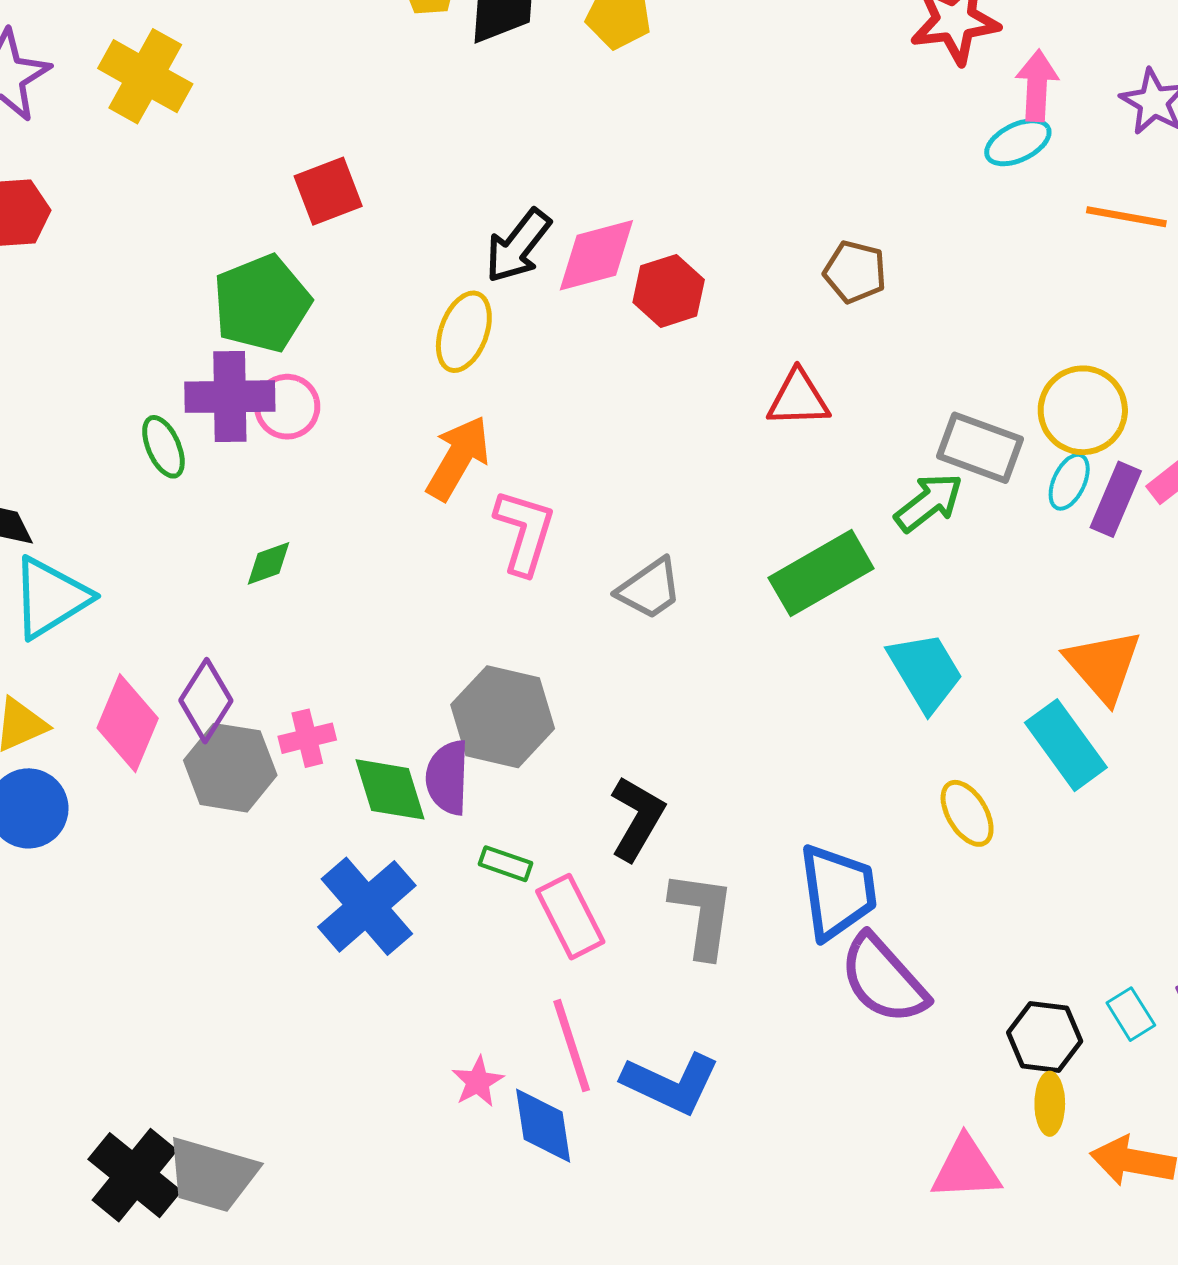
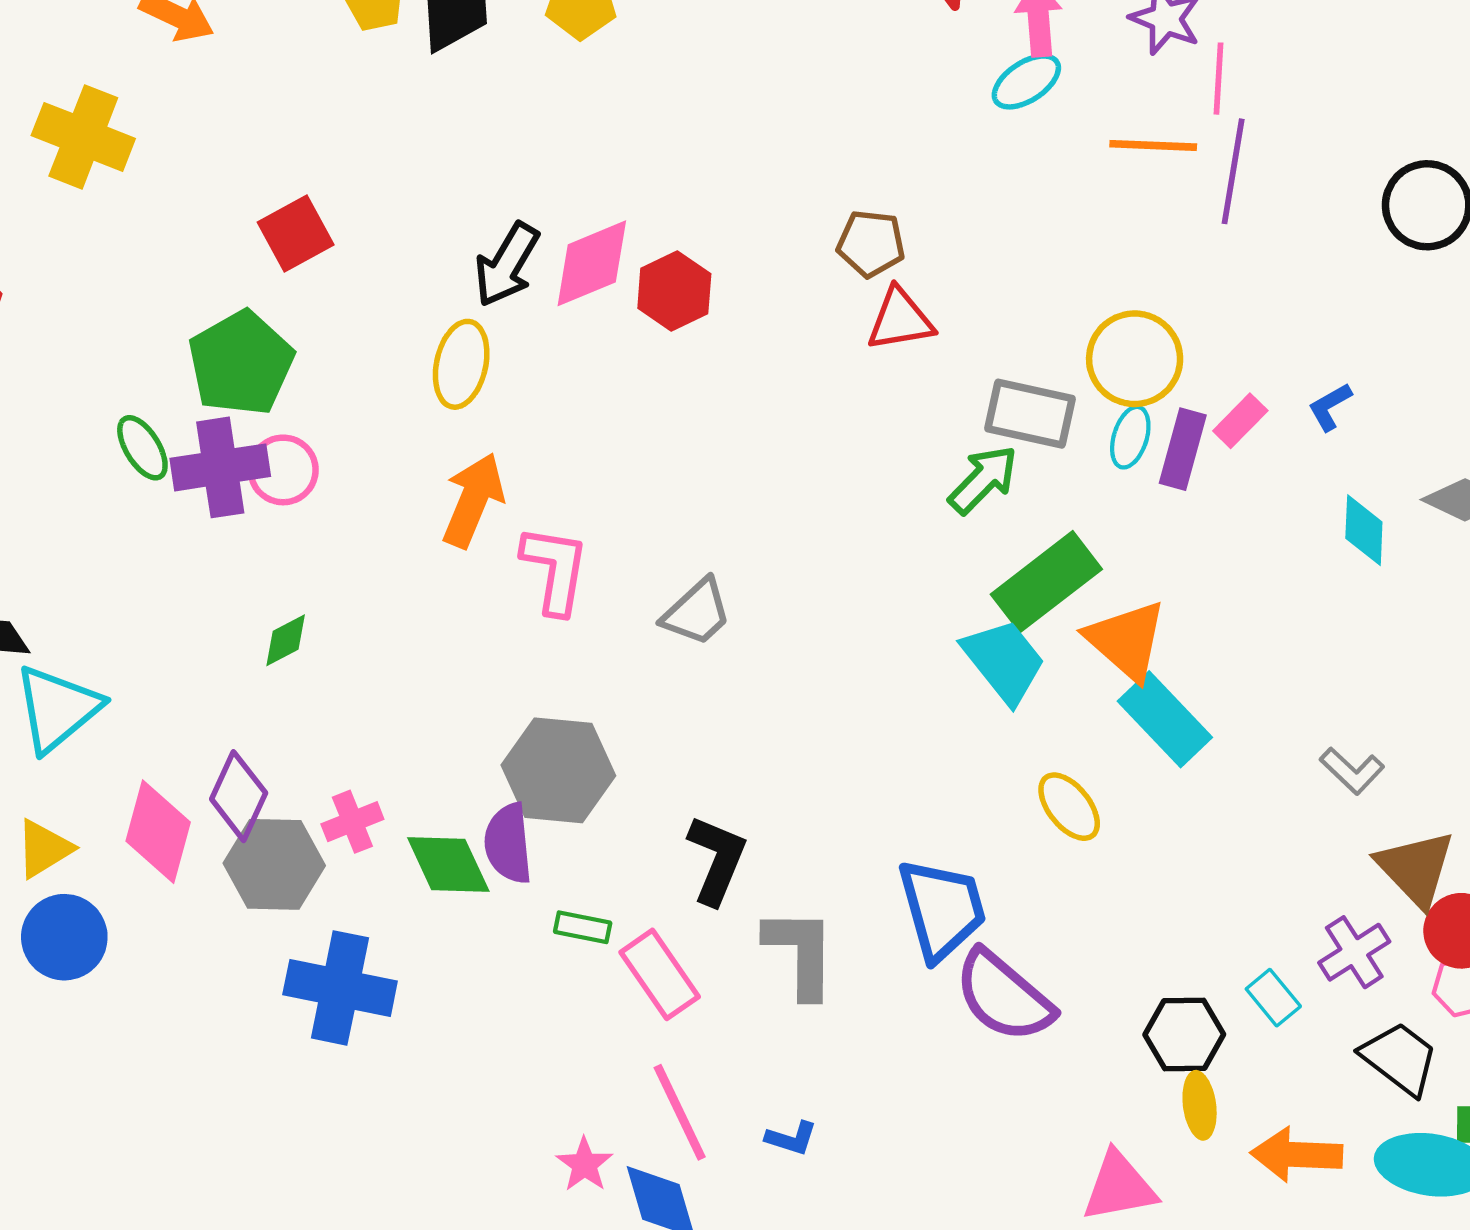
red triangle: (798, 399) -> (900, 320), moved
green ellipse: (163, 447) -> (142, 448), moved
green rectangle: (821, 573) -> (1046, 582), moved
orange triangle: (1103, 666) -> (1126, 640), moved
blue cross: (367, 906) -> (340, 988), moved, turned -30
blue L-shape: (671, 1083) -> (791, 1138), size x0.5

